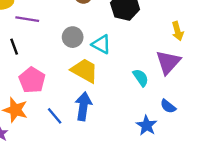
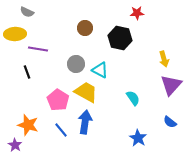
purple triangle: (168, 62) -> (171, 85), moved
pink pentagon: (32, 80) -> (58, 100), moved
blue semicircle: (168, 106) -> (170, 122), moved

